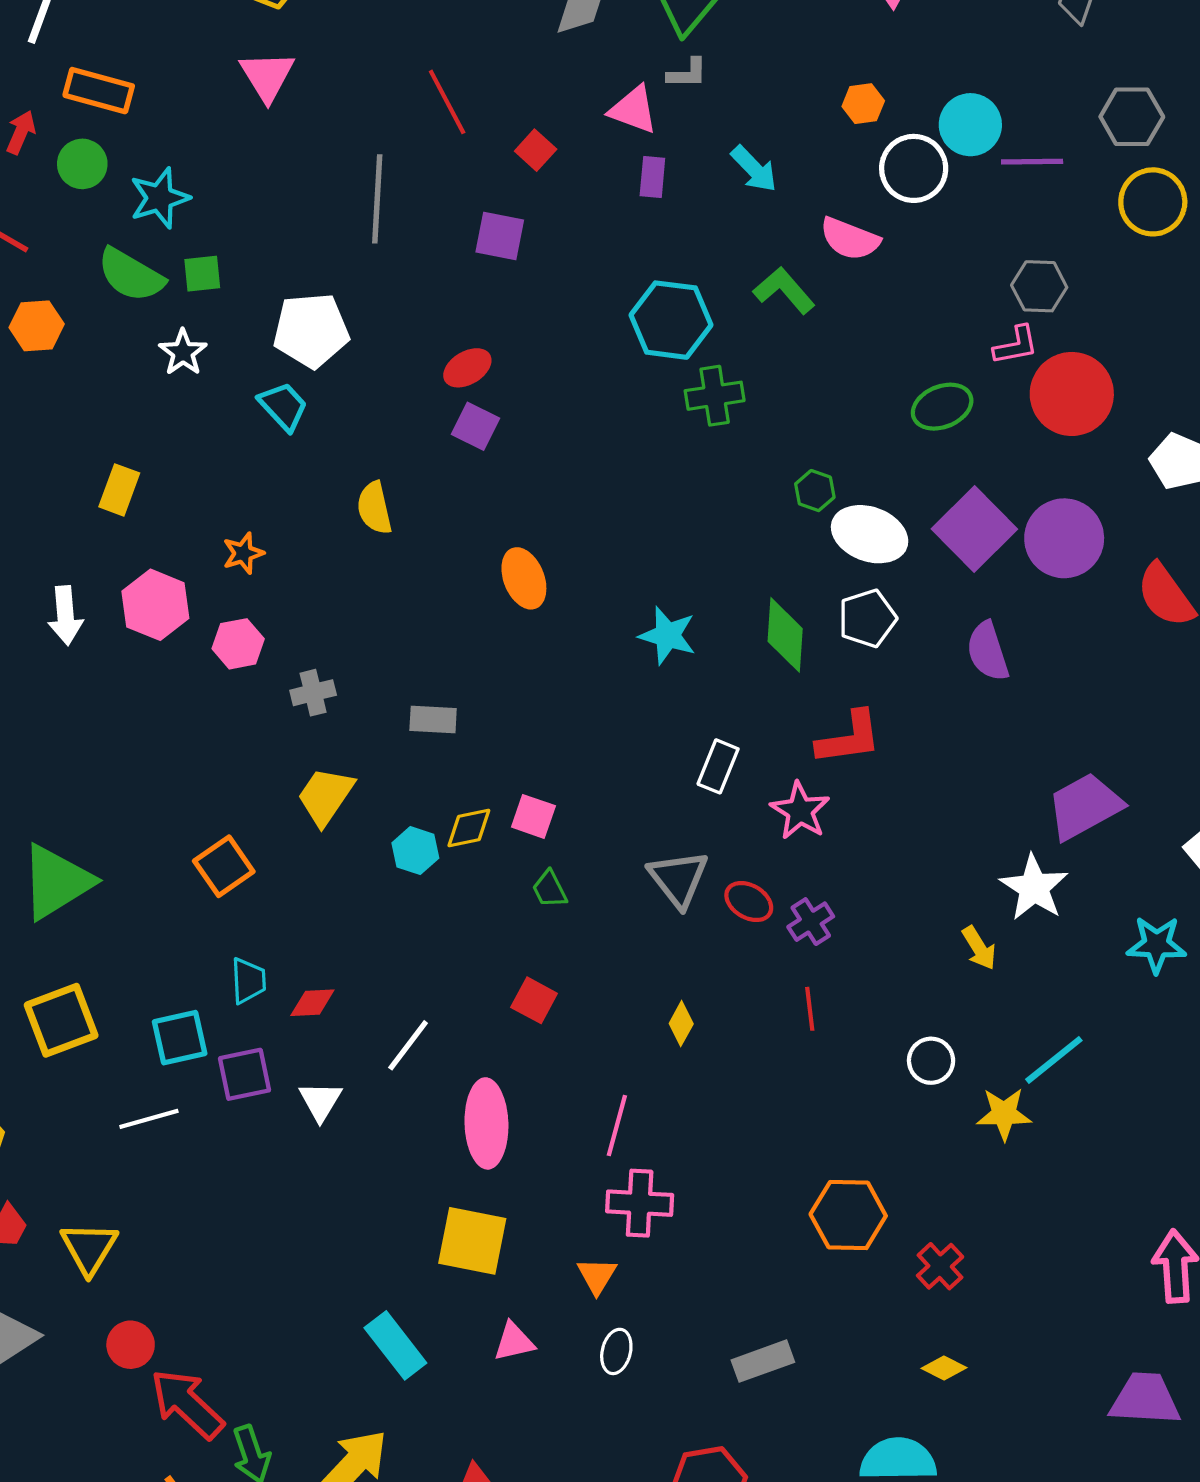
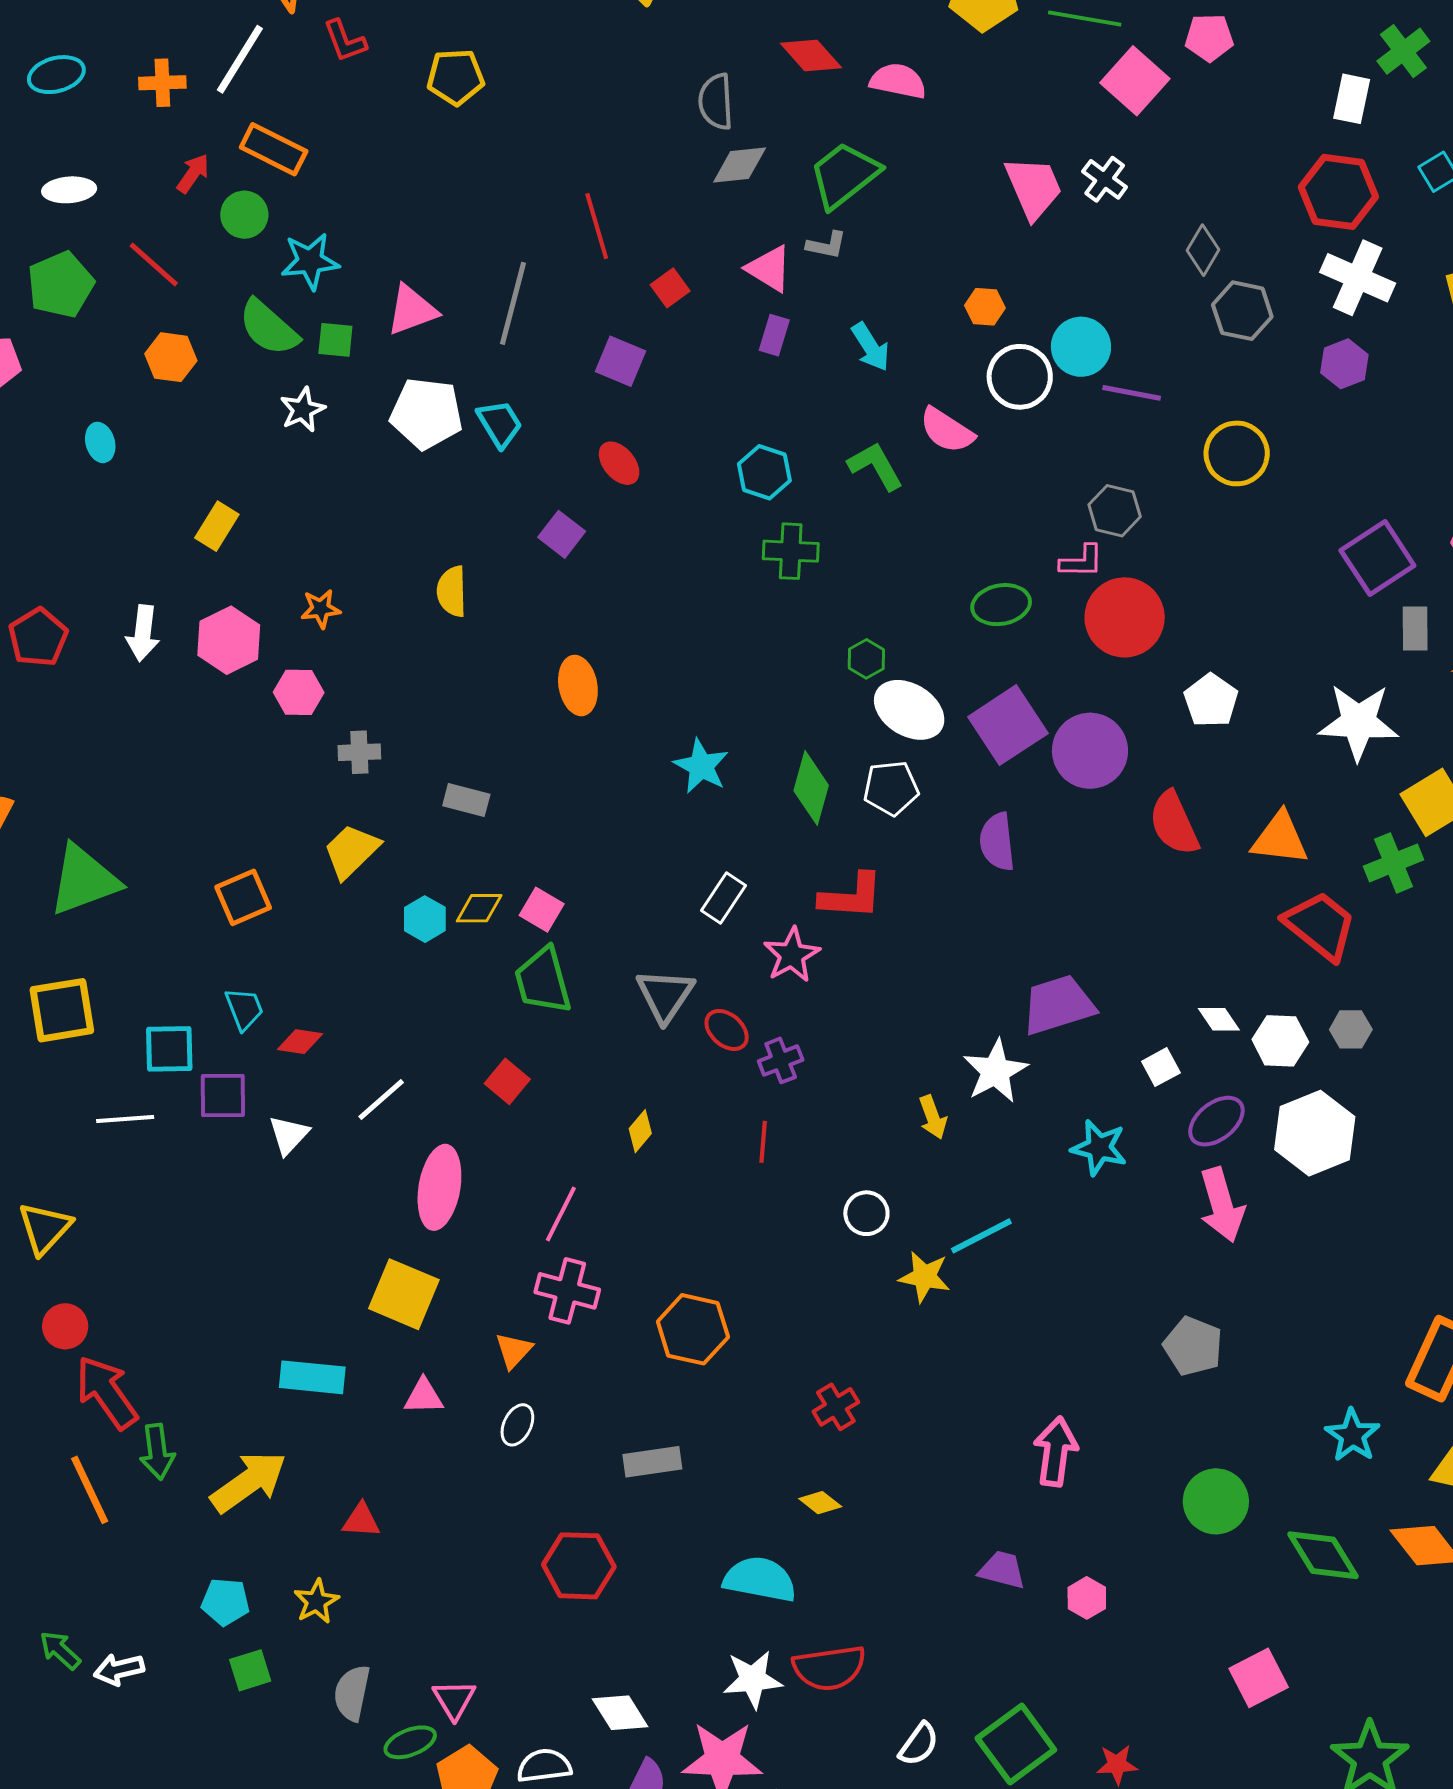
pink triangle: (267, 76) -> (412, 310), moved, turned 30
gray hexagon: (1132, 117) -> (1242, 311), moved
cyan hexagon: (671, 320) -> (764, 472), size x0.7
red ellipse: (467, 368) -> (619, 463), moved, turned 69
cyan trapezoid: (283, 406) -> (500, 424), moved
green trapezoid: (550, 889) -> (543, 981), size x1.8
cyan trapezoid: (248, 981) -> (244, 1009), turned -30
orange hexagon: (848, 1215) -> (693, 1329), moved
cyan rectangle: (395, 1345) -> (312, 1377), turned -58
purple trapezoid: (1145, 1399) -> (1002, 1570), size x0.7

